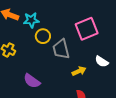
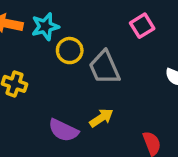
pink square: (87, 29) -> (142, 26), size x0.6
yellow arrow: (79, 71) -> (101, 118), moved

